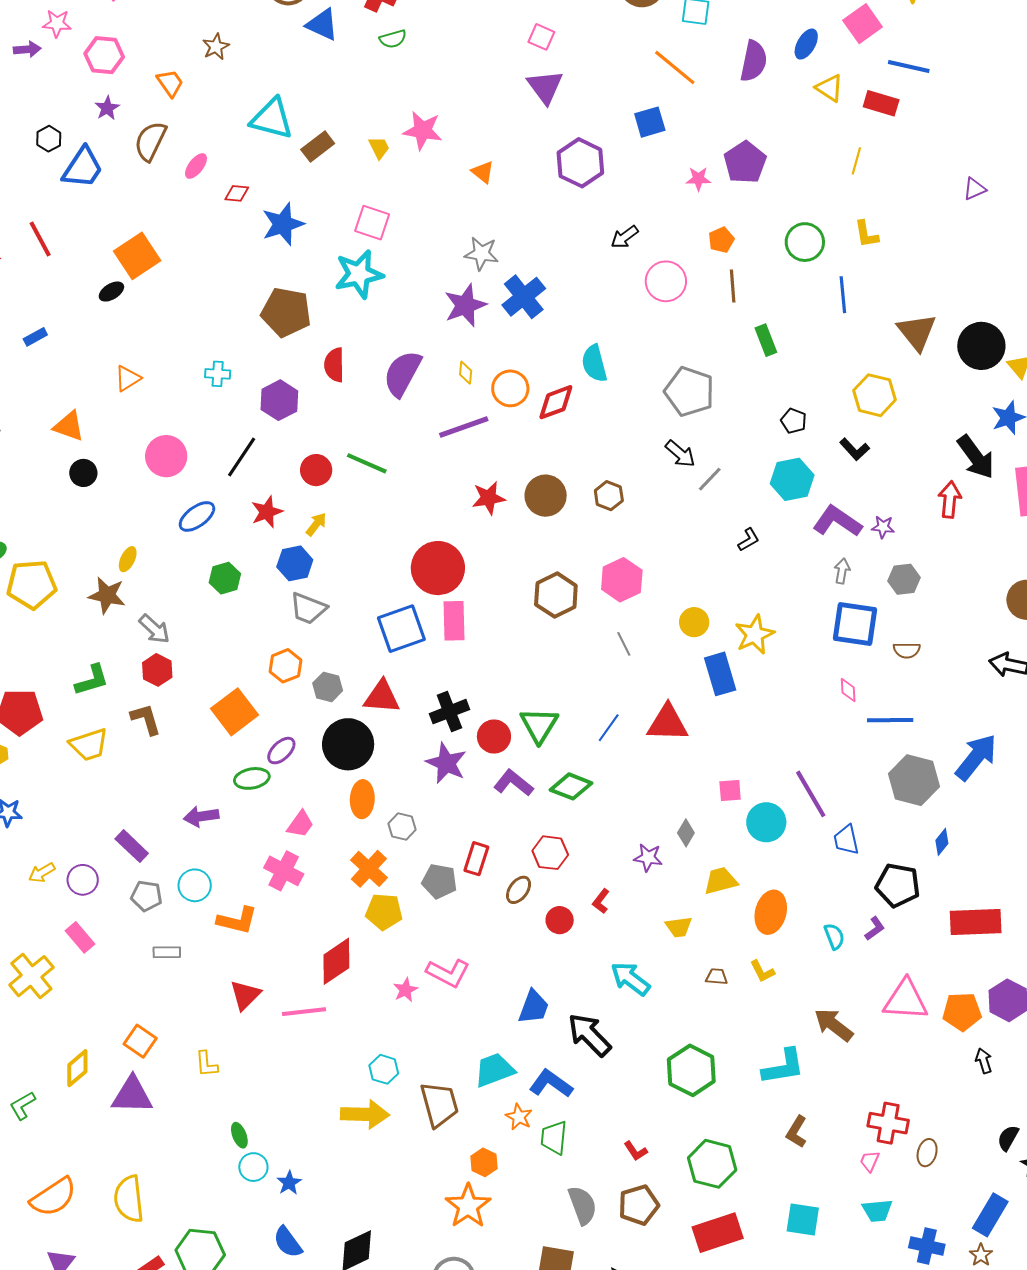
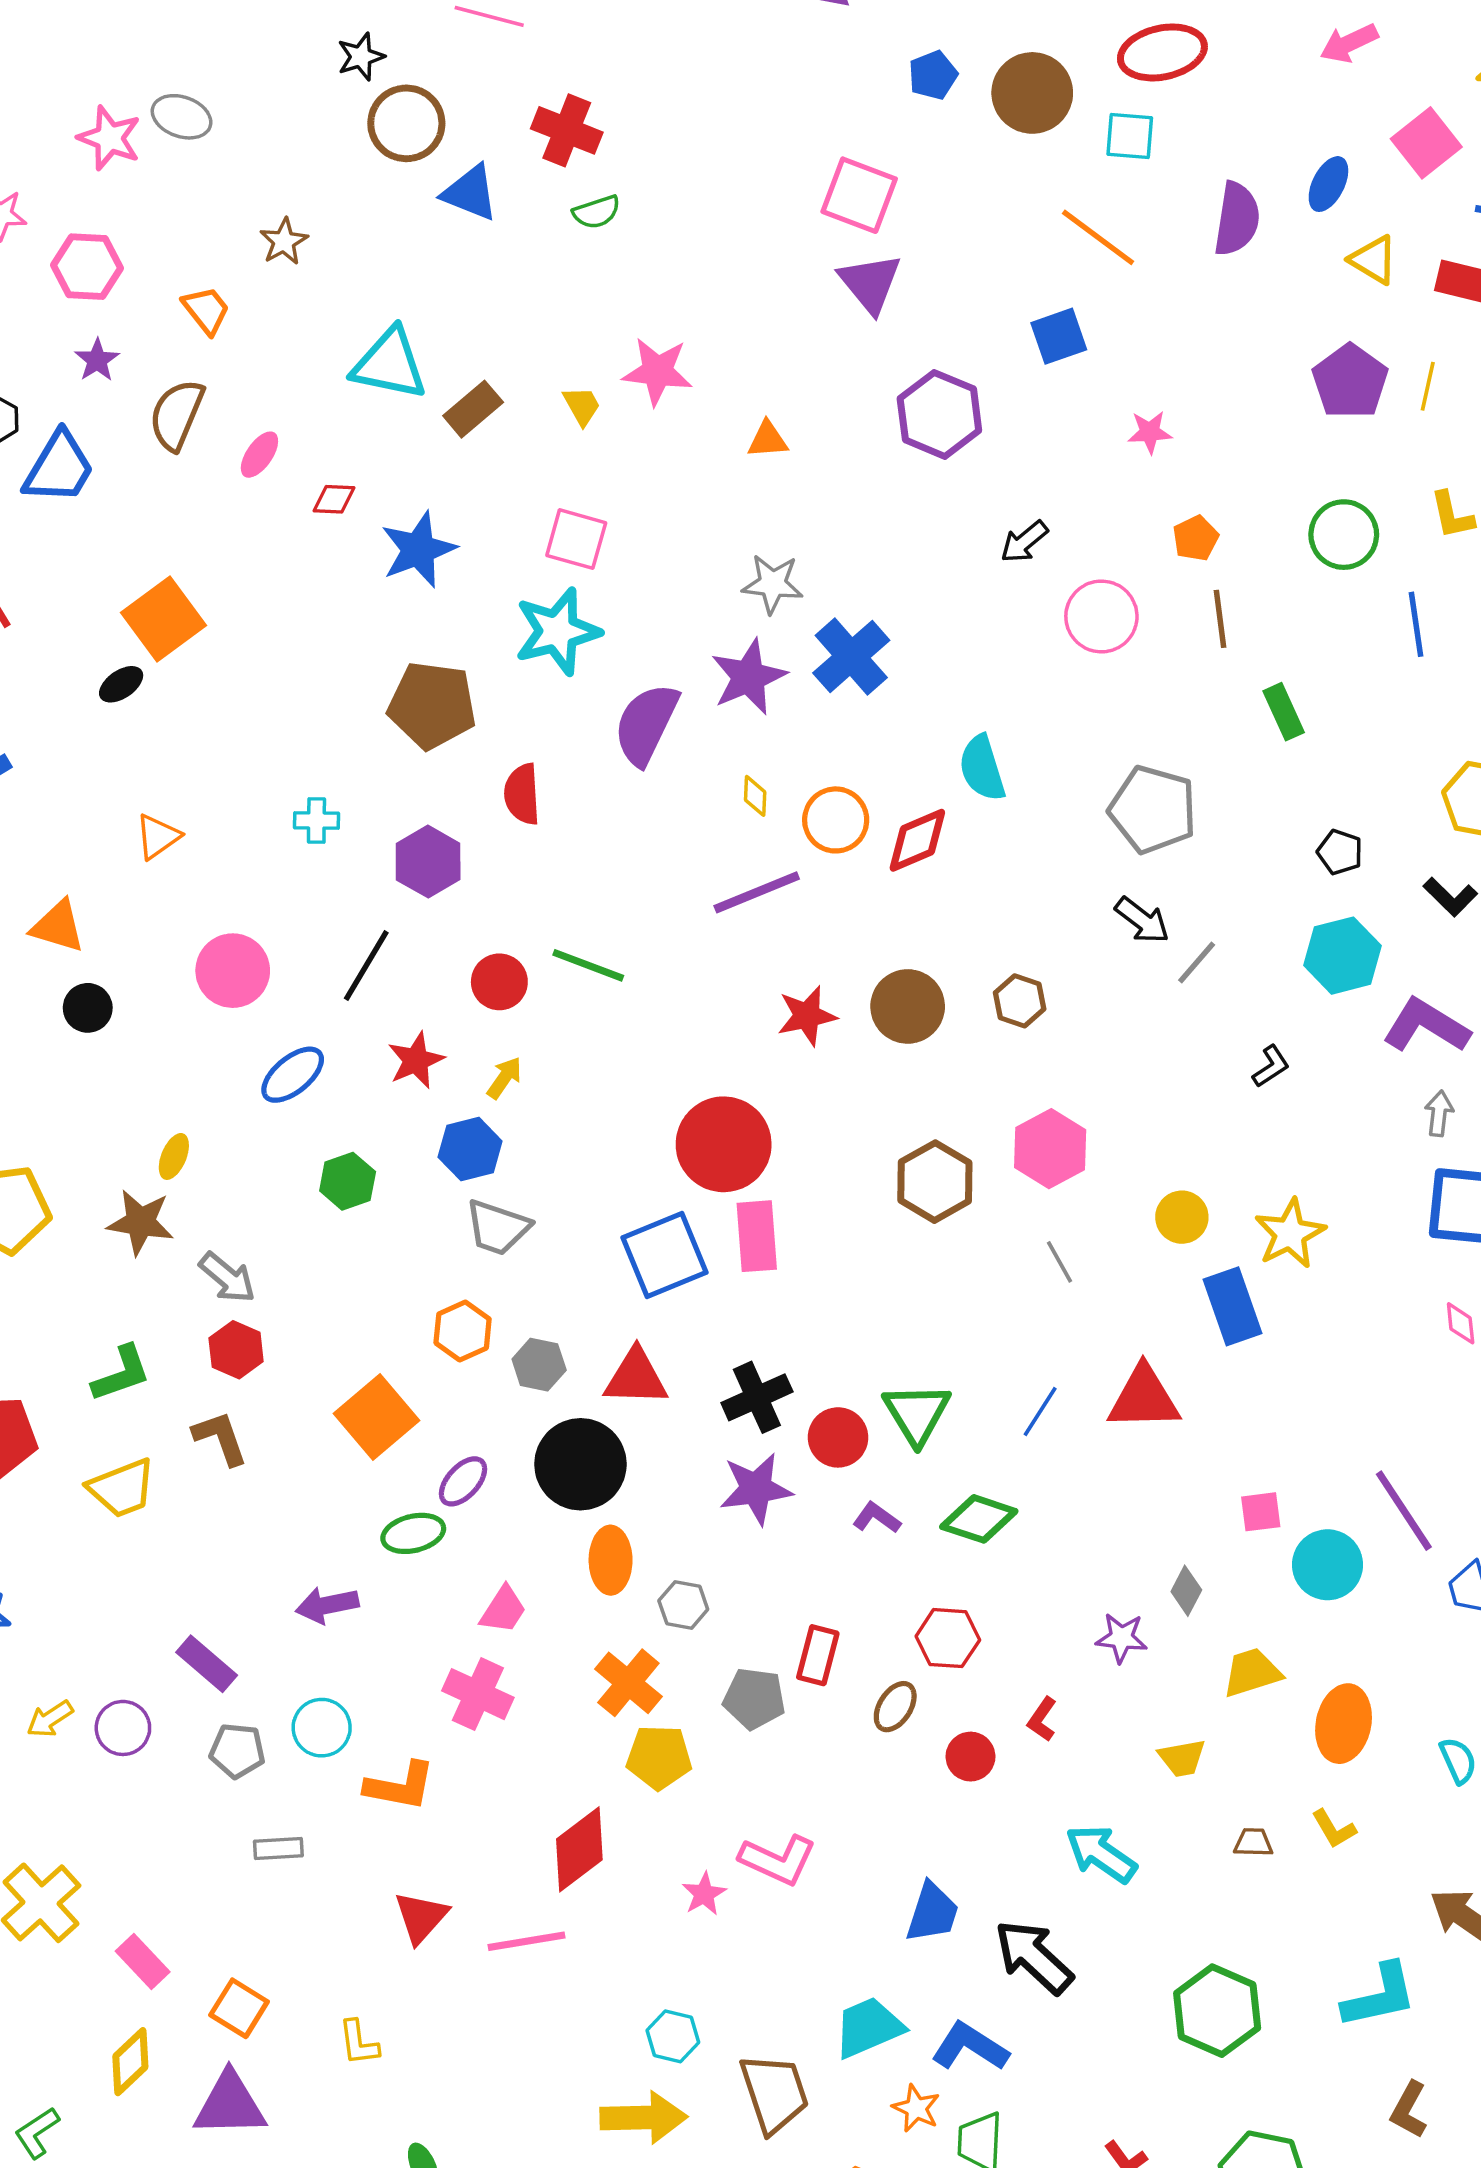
pink square: (541, 37) -> (859, 195), size x1.6
purple pentagon: (745, 162) -> (1350, 381), moved
orange triangle: (483, 172) -> (768, 440), turned -40
purple semicircle: (402, 374) -> (646, 724), moved
purple star: (446, 763) -> (756, 1489), turned -30
purple L-shape: (513, 783) -> (877, 1518), size x0.7
pink rectangle: (80, 937) -> (143, 1961), moved

